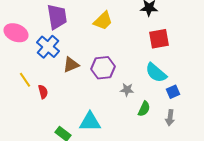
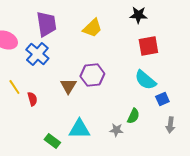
brown triangle: (71, 65) -> (68, 86), moved, turned -36
gray star: (127, 90) -> (116, 130), moved
gray arrow: (170, 118) -> (170, 125), moved

